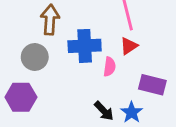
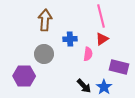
blue cross: (85, 46) -> (70, 39), size x0.6
gray circle: (35, 57) -> (44, 54), moved

